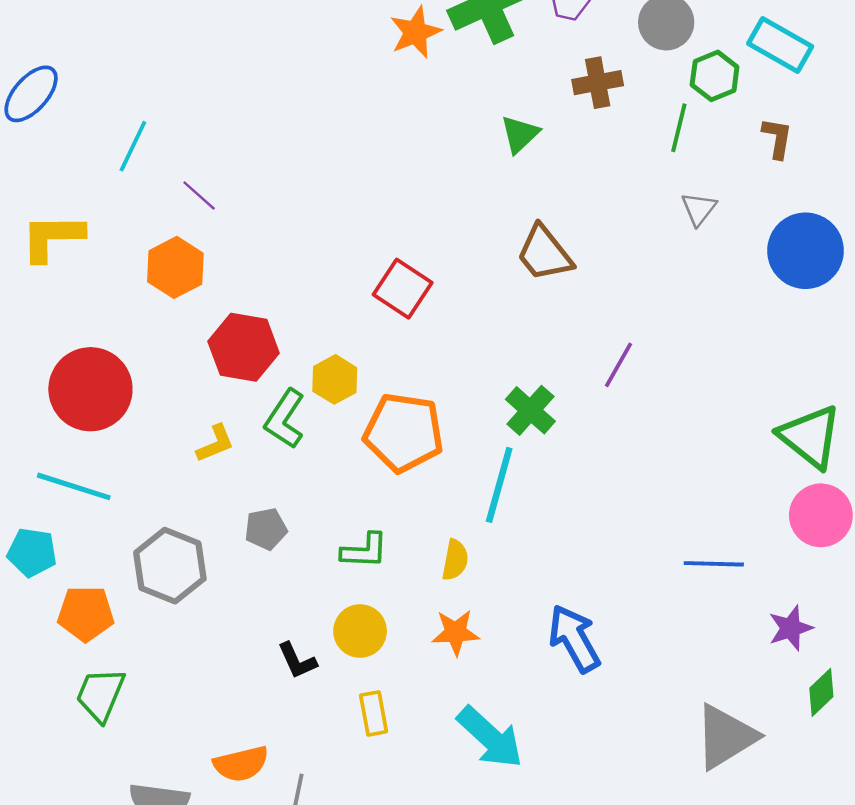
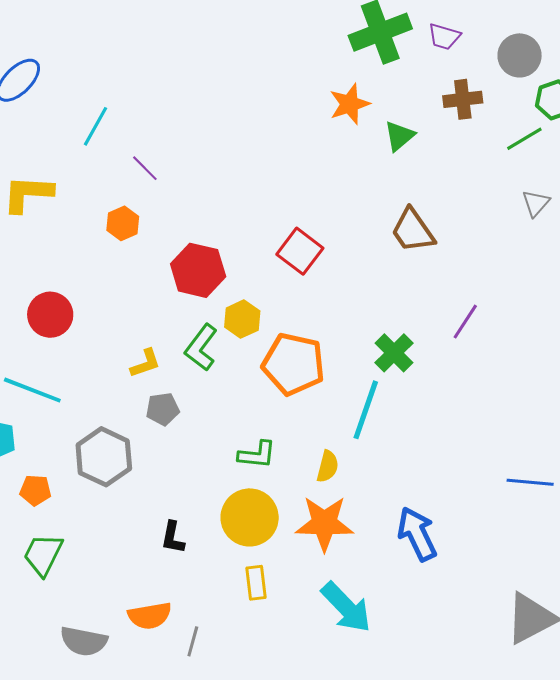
orange star: (415, 32) -> (350, 104), moved
green line: (679, 128) -> (524, 139), turned 42
orange hexagon: (175, 267) -> (123, 223), size x0.7
red hexagon: (244, 347) -> (198, 270), moved
red circle: (90, 389) -> (50, 315), size x0.7
gray pentagon: (266, 529) -> (163, 409), moved
orange pentagon: (86, 614) -> (35, 490), size x0.7
yellow circle: (360, 631) -> (250, 517), size x1.4
orange star: (456, 633) -> (324, 523), size x1.5
black L-shape: (297, 661) -> (173, 538), moved, turned 32

